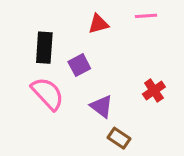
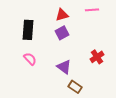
purple square: (79, 65) -> (62, 33), moved
pink semicircle: (48, 94) -> (30, 59), size x0.6

